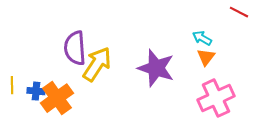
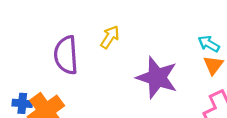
yellow arrow: (97, 64) -> (110, 37), moved, size x0.6

